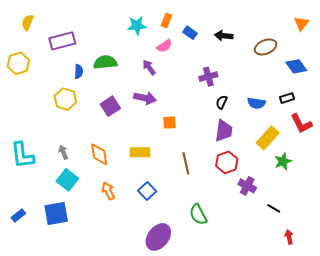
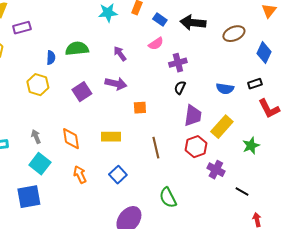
black arrow: (224, 36) -> (193, 23), size x1.4
purple rectangle: (62, 41) -> (22, 28), moved, size x0.7
pink semicircle: (164, 46) -> (156, 44), moved
blue diamond: (296, 66) -> (264, 53), turned 60
black semicircle: (222, 102) -> (180, 88), moved
yellow rectangle: (268, 138) -> (222, 127), moved

